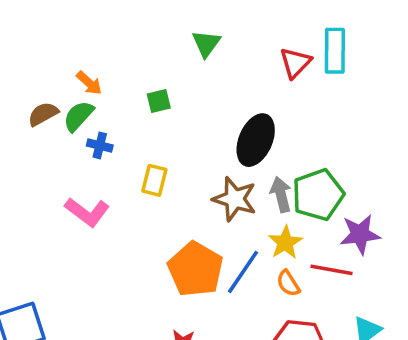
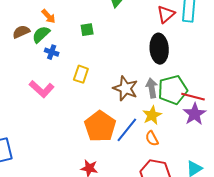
black ellipse: (256, 140) -> (159, 49), moved, turned -32
purple star: (360, 234) -> (195, 114), turned -30
red line: (332, 270) -> (193, 97), moved

